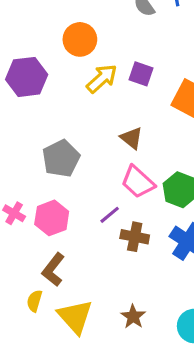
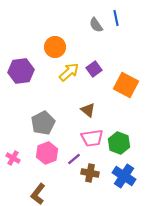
purple square: (141, 74) -> (94, 69), turned 35
pink trapezoid: (138, 182) -> (92, 138), turned -50
pink hexagon: (52, 218) -> (47, 153), moved

